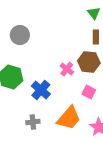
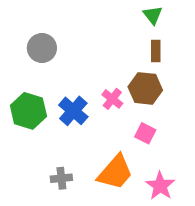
blue cross: (41, 90) -> (73, 111), moved

